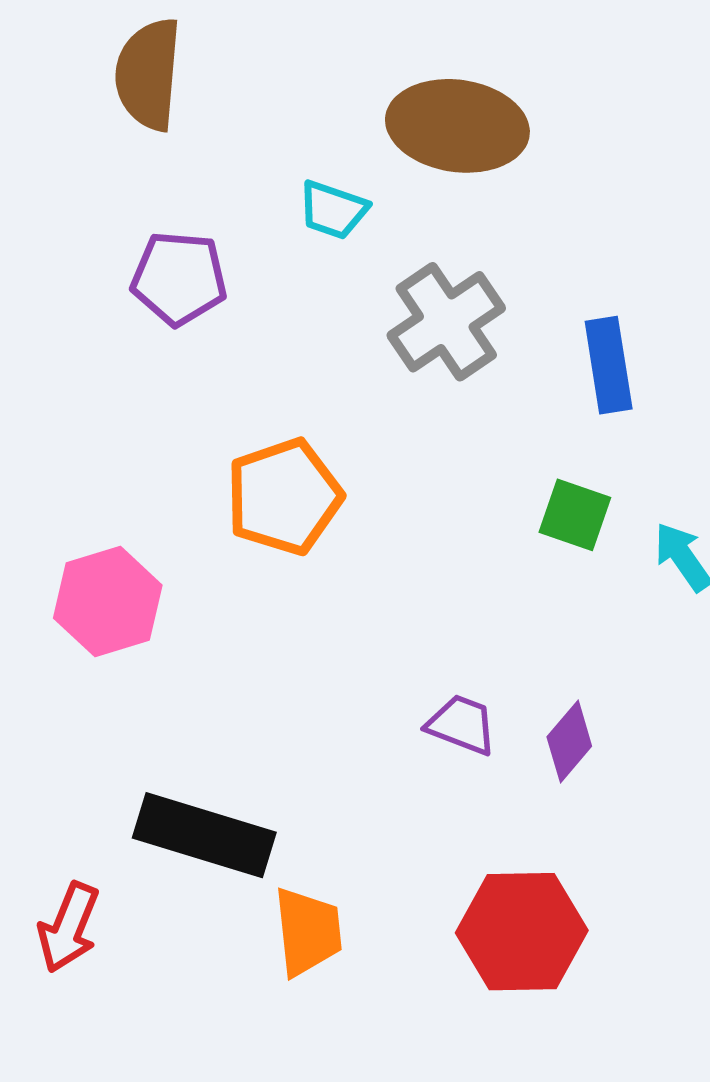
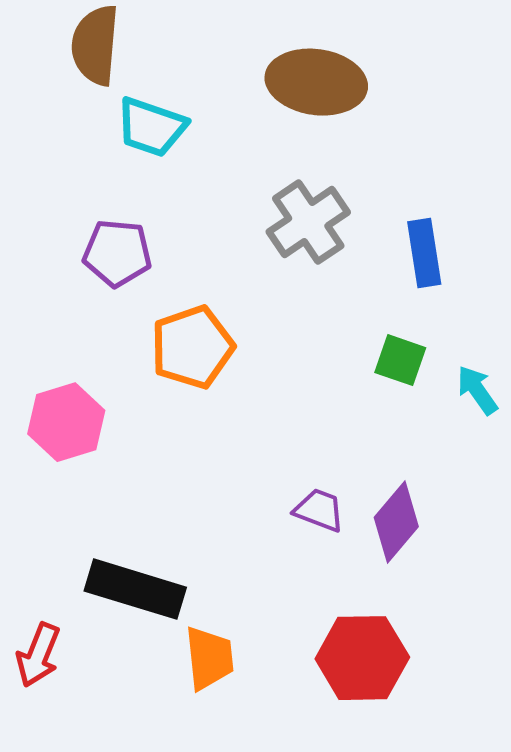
cyan trapezoid: (333, 210) -> (151, 127), moved, size x1.4
purple pentagon: (179, 278) -> (117, 253), moved
purple diamond: (569, 741) -> (396, 522), size x1.4

